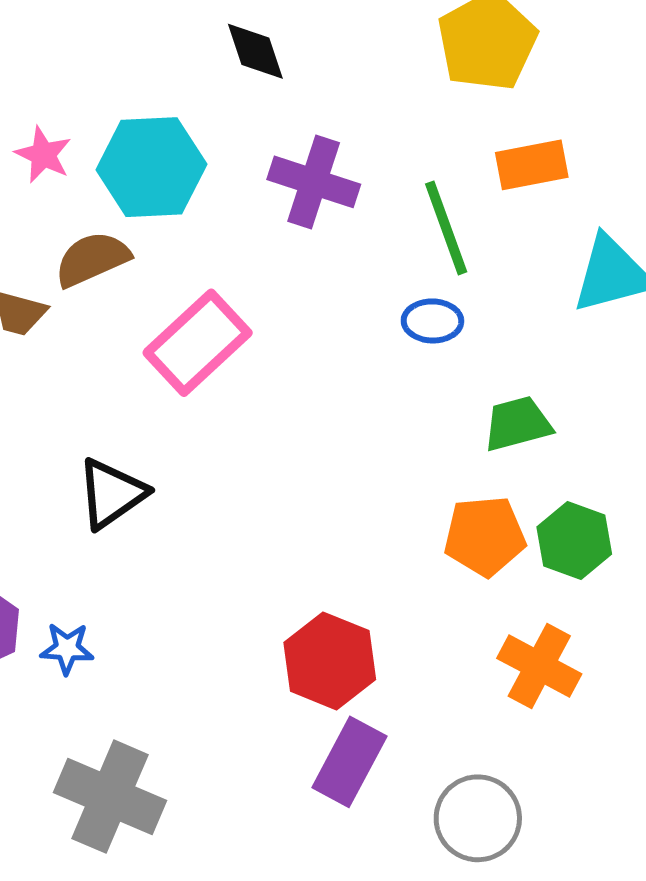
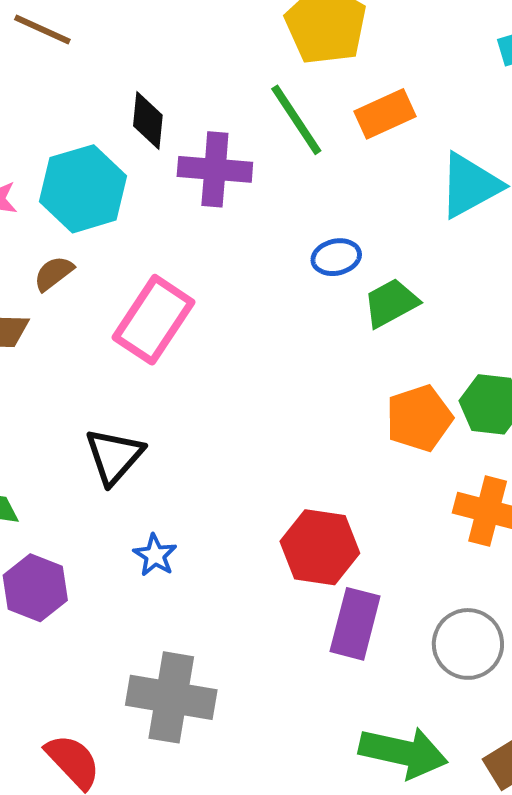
black diamond: (255, 51) -> (148, 120), moved, turned 38
green line: (446, 228) -> (296, 120), moved
brown semicircle: (92, 259) -> (54, 273), size x0.7
green trapezoid: (518, 424) -> (391, 303), moved
blue star: (67, 649) -> (155, 555), moved, turned -30

